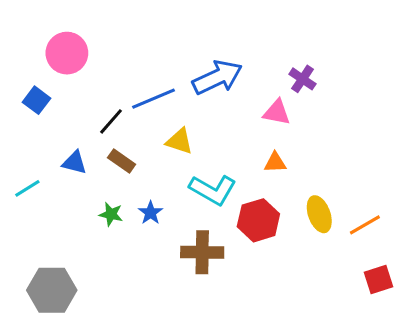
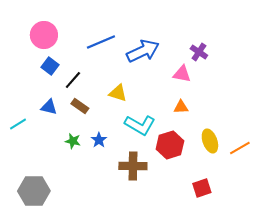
blue line: (154, 99) -> (101, 42), moved
blue square: (36, 100) -> (50, 66), moved
red square: (379, 280) -> (202, 188), moved

